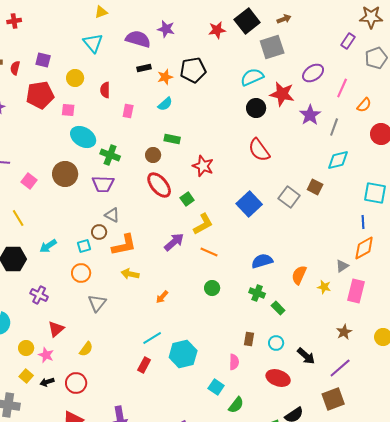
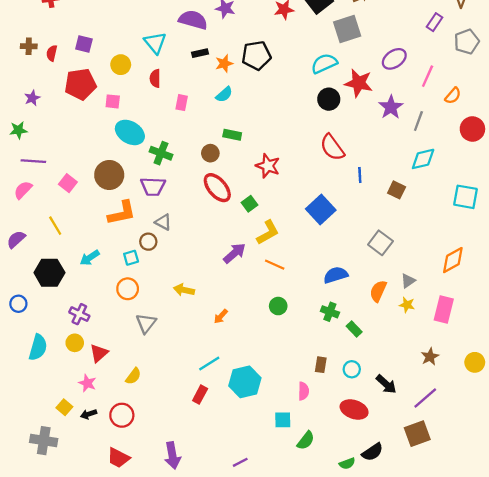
cyan triangle: (93, 43) -> (155, 43), moved
gray square: (289, 197) -> (380, 243), moved
blue line: (363, 222) -> (360, 175), moved
orange L-shape: (124, 245) -> (122, 213), moved
gray triangle: (342, 266) -> (408, 281), moved
yellow circle: (26, 348) -> (75, 343), moved
cyan square: (216, 387) -> (283, 420), turned -35

